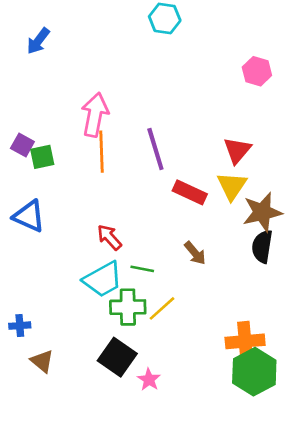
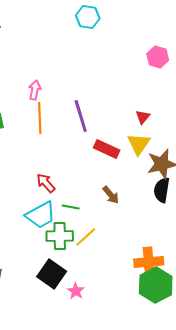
pink arrow: (95, 115) -> (35, 90), size x0.6
red triangle: (237, 150) -> (143, 117), size x0.7

